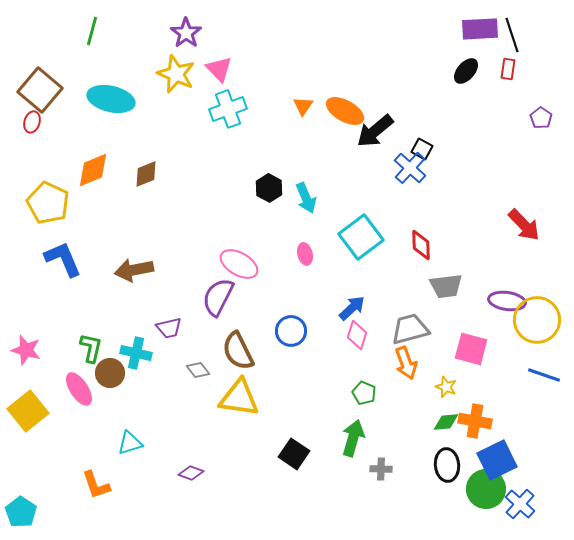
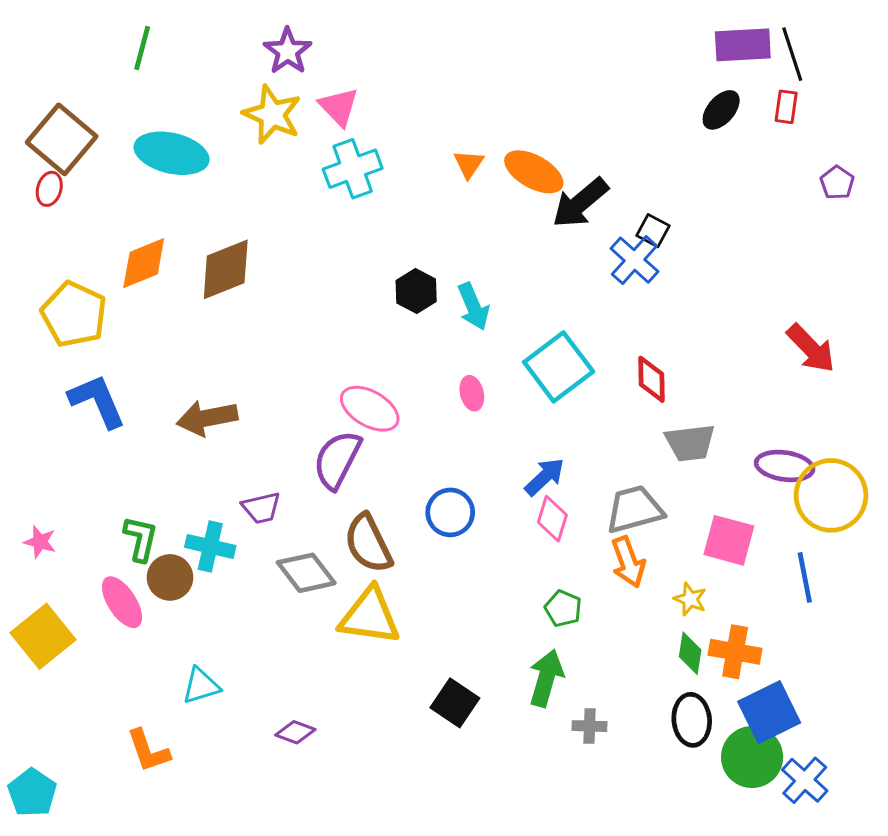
brown diamond: (146, 174) -> (226, 269), size x1.5
pink star: (26, 350) -> (40, 542), size x0.7
gray diamond: (198, 370) -> (306, 573), size x1.6
blue line: (544, 375) -> (805, 577), moved, turned 60
green diamond: (446, 422) -> (690, 653), turned -76

